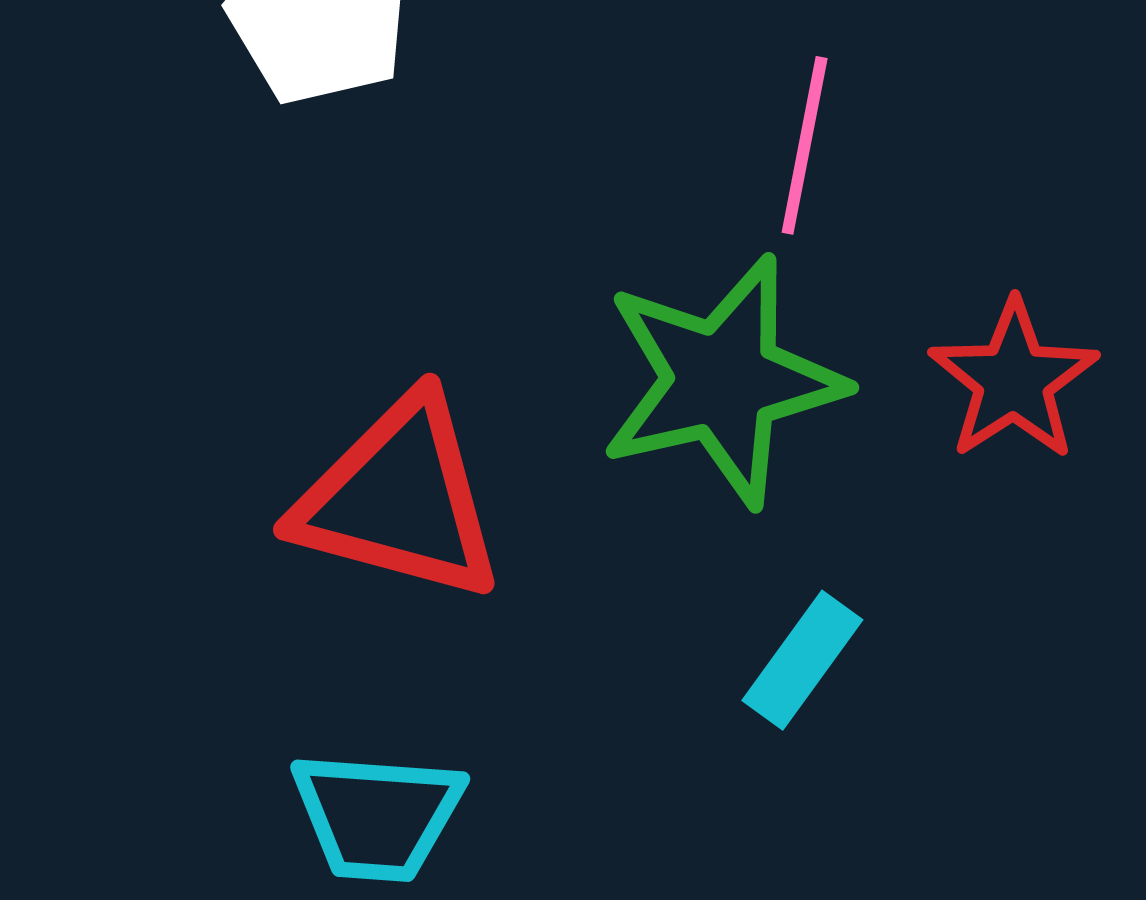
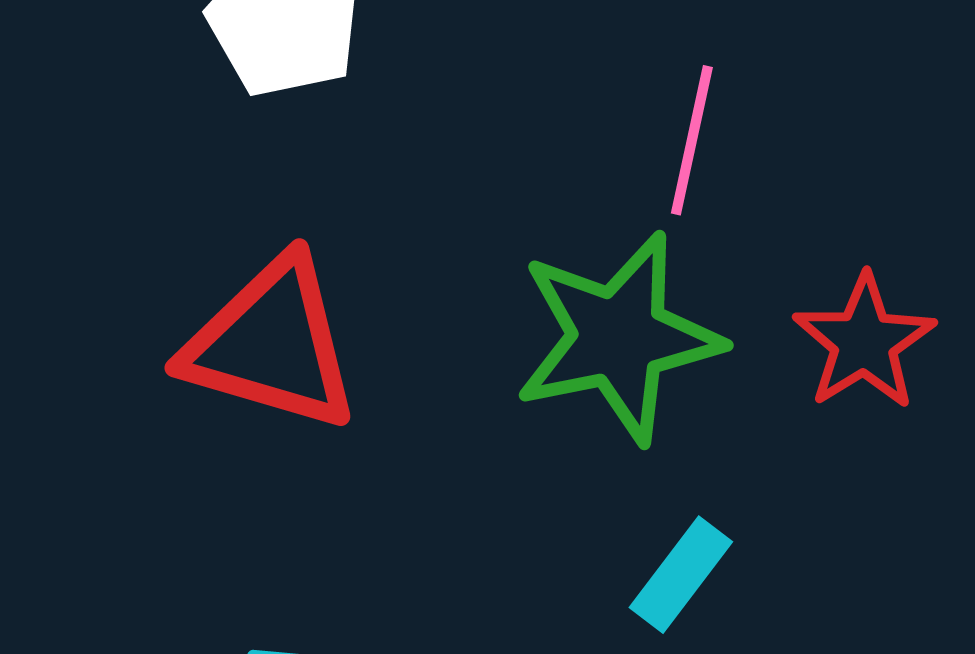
red triangle: (399, 499) -> (271, 344), moved

